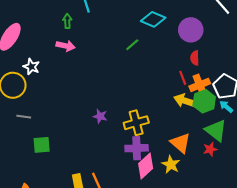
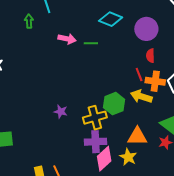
green line: (132, 45) -> (91, 43), turned 40
pink arrow: (66, 46) -> (67, 39), moved
orange cross: (200, 85) -> (155, 81), turned 30
green hexagon: (204, 101) -> (114, 104), moved
orange triangle: (180, 143) -> (137, 136), turned -40

